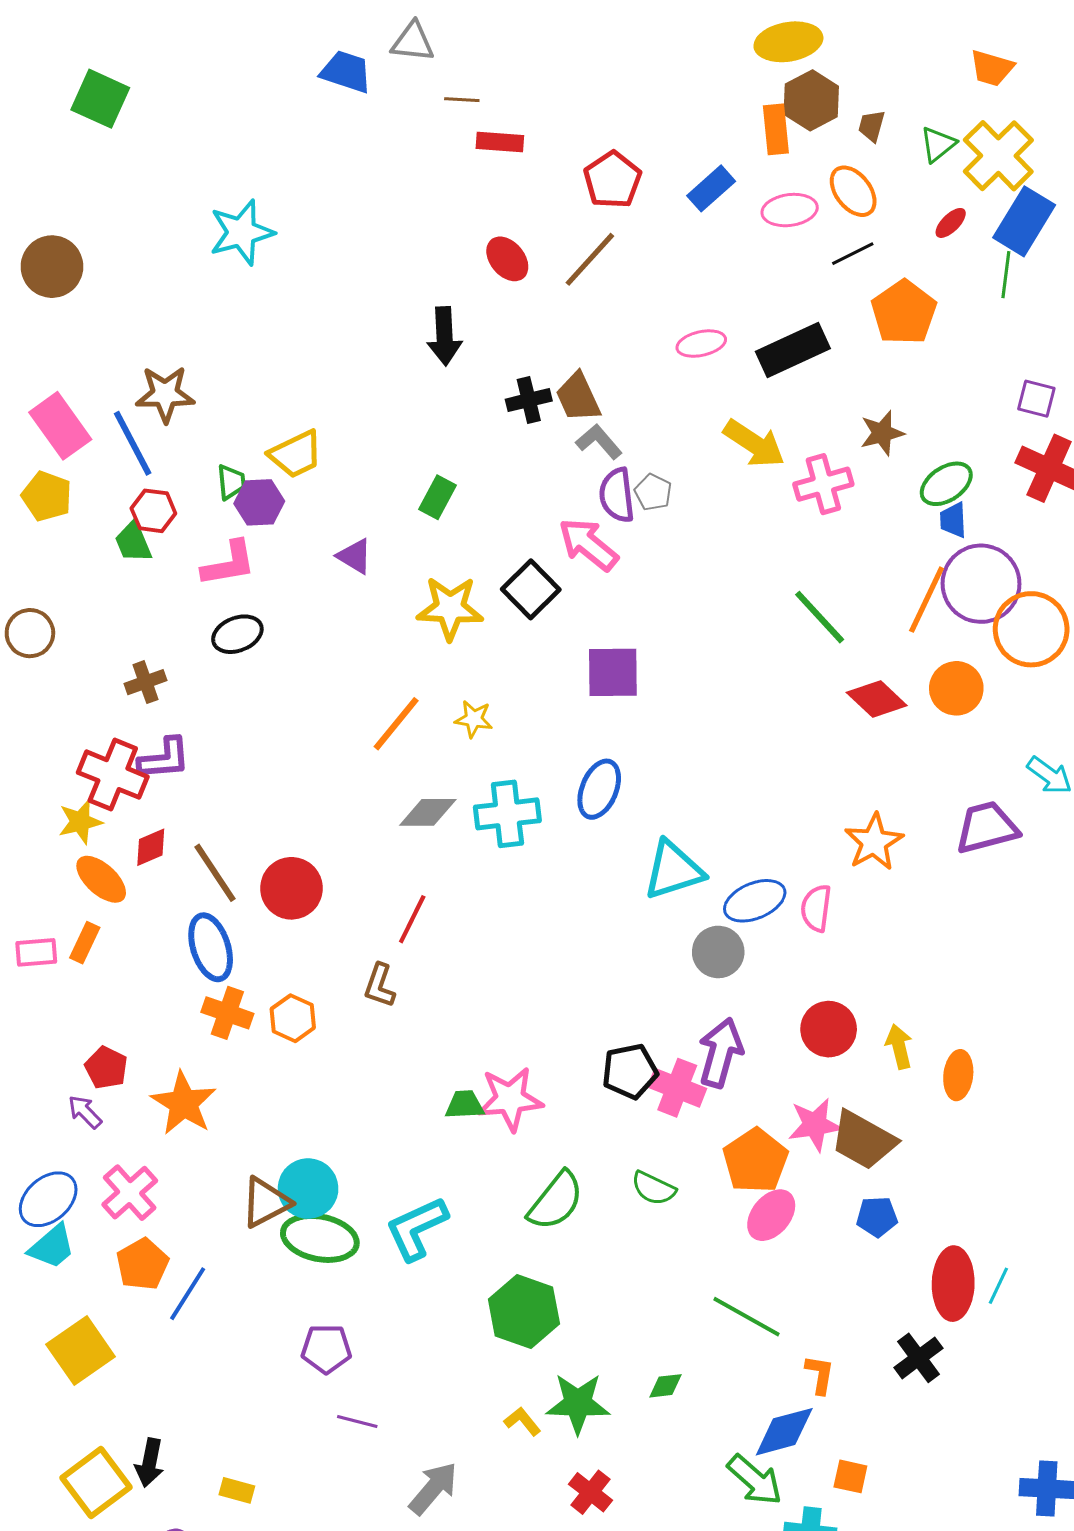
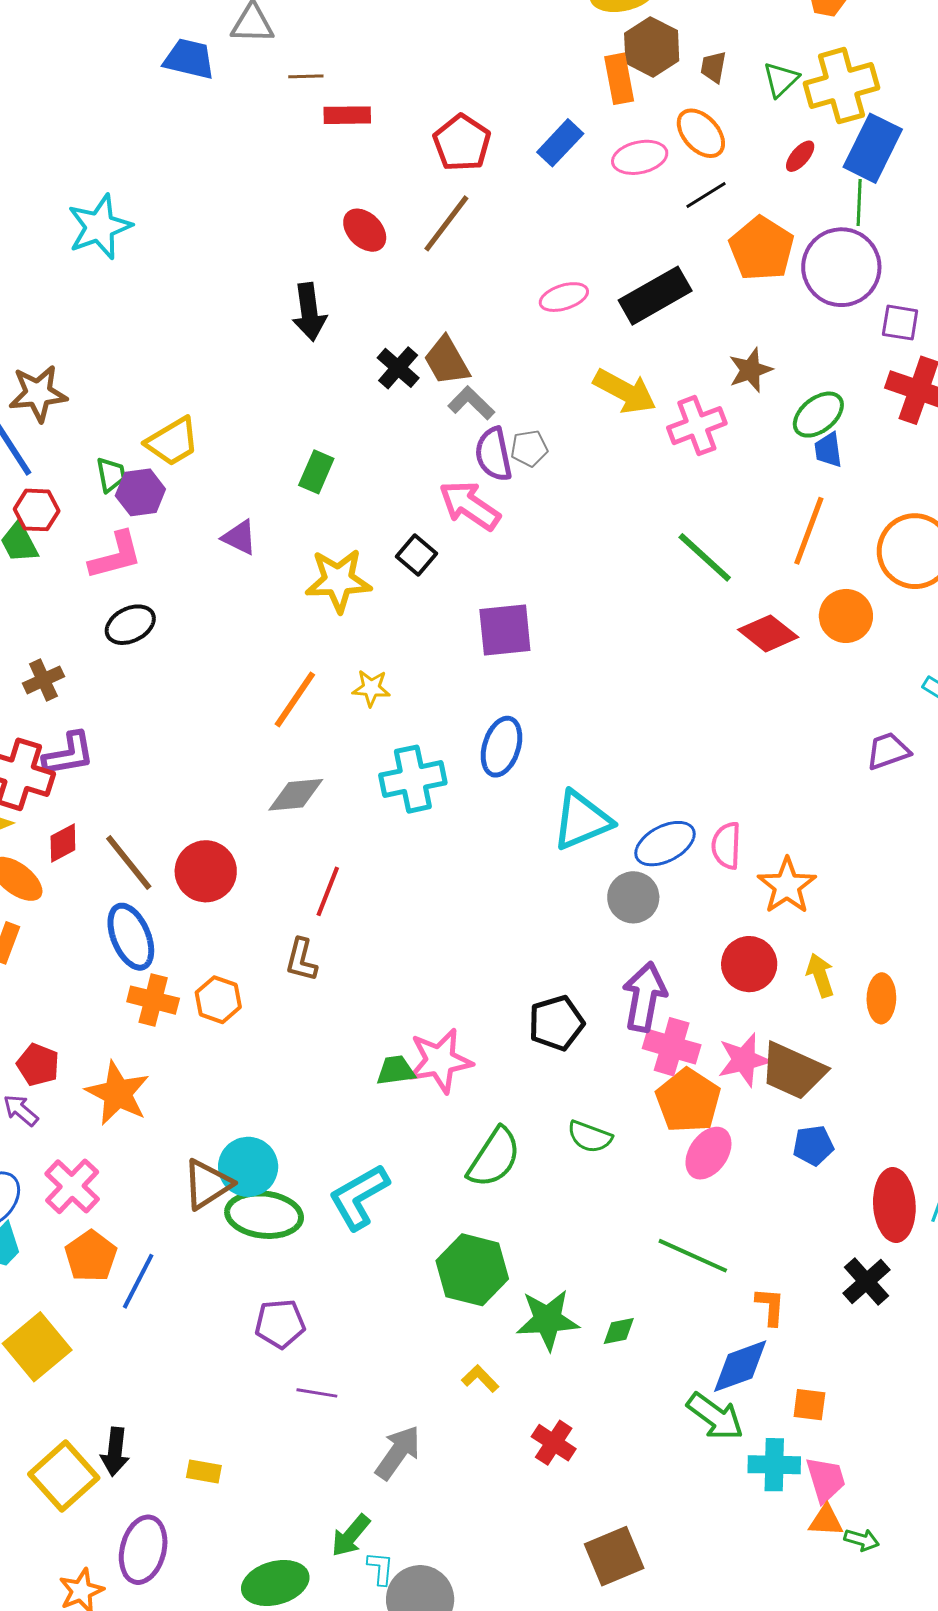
yellow cross: (998, 156) -> (841, 86), turned 34
black cross: (529, 400) -> (398, 368), turned -30
gray pentagon: (653, 492) -> (529, 448), turned -30
purple circle: (981, 584) -> (841, 267), moved
black square: (531, 589) -> (417, 555), size x0.7
gray diamond: (428, 812) -> (296, 795), moved
purple trapezoid: (987, 827) -> (888, 751), size x0.7
orange star: (874, 842) -> (787, 886), moved
pink cross: (677, 1088) -> (672, 1047), moved
green star: (578, 1403) -> (548, 1320), moved

